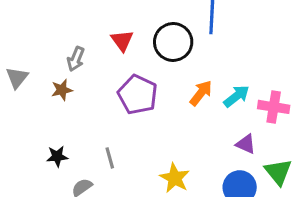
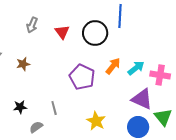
gray arrow: (76, 59) -> (32, 25), moved
purple pentagon: (138, 95) -> (82, 77), moved
purple triangle: (246, 144) -> (142, 99), size x1.6

